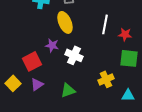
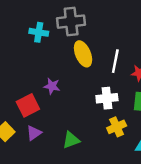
yellow ellipse: (65, 22) -> (83, 54), moved
white cross: (74, 55) -> (107, 98), moved, turned -30

